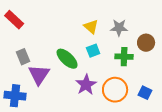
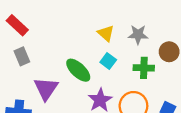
cyan square: (93, 51) -> (108, 61), turned -32
gray rectangle: (23, 57) -> (22, 56), moved

